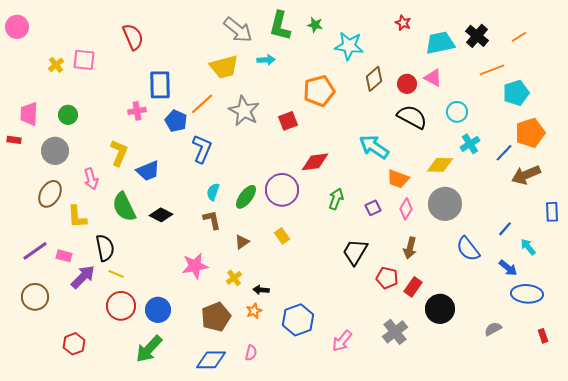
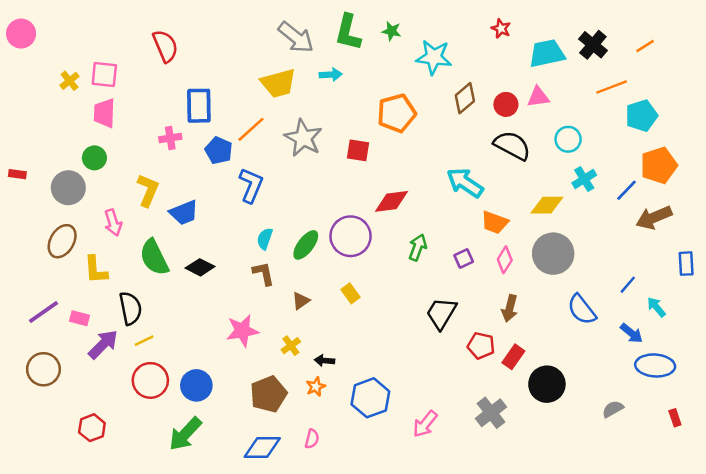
pink triangle: (433, 78) -> (538, 97), turned -36
pink trapezoid: (29, 114) -> (104, 113), moved
green circle: (68, 115) -> (94, 158), moved
red square: (288, 121) -> (358, 150), turned 30
yellow line: (116, 274) -> (144, 341), turned -49

